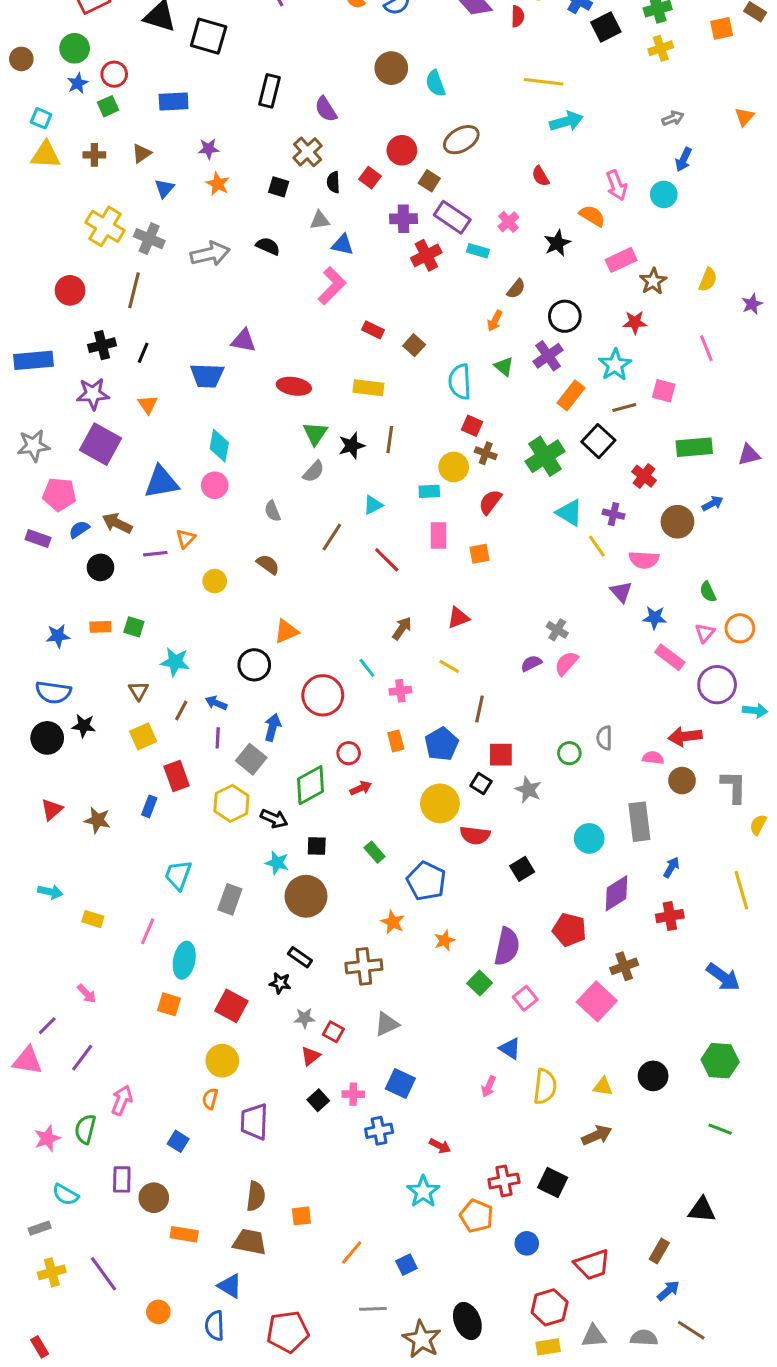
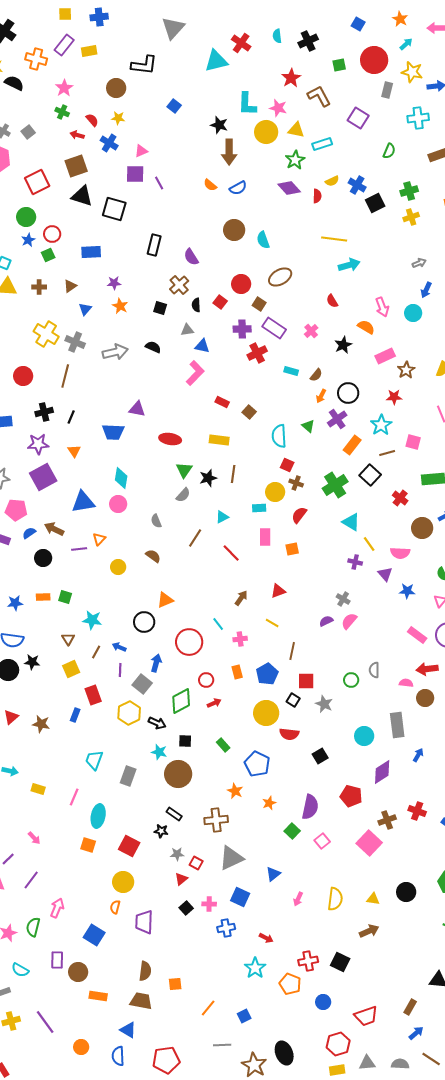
cyan rectangle: (478, 251) -> (291, 371), moved
orange arrow: (495, 321) -> (321, 396), moved
purple square: (100, 444) -> (43, 477), turned 32
purple cross: (614, 514) -> (355, 562), moved
pink rectangle: (670, 657) -> (417, 635), moved
red cross: (670, 916) -> (417, 811), moved, turned 30
gray triangle: (387, 1024) -> (231, 858), size x1.5
blue triangle: (510, 1048) -> (273, 874), moved, turned 49
blue square: (178, 1141) -> (94, 935), size x1.5

